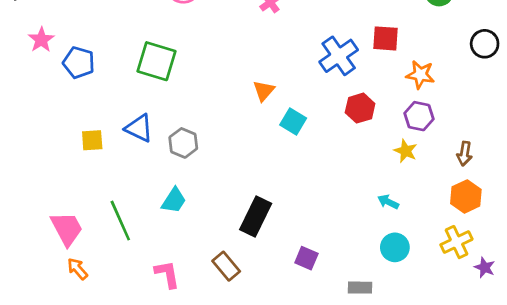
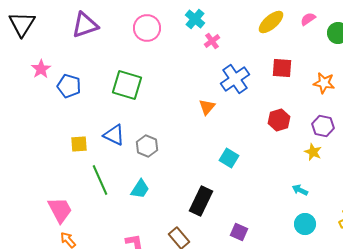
red square: (385, 38) -> (282, 68), moved
blue cross: (339, 56) -> (235, 79), moved
orange star: (420, 75) -> (324, 83), moved
cyan square: (293, 121) -> (229, 158), moved
green line: (120, 221) -> (100, 180), moved

